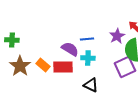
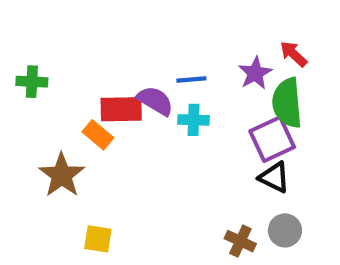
brown star: (20, 66) -> (62, 175), moved
red rectangle: (63, 67) -> (121, 109), moved
black triangle: (91, 85) -> (274, 177), moved

